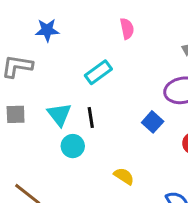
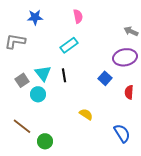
pink semicircle: (127, 29) -> (78, 16), moved
gray square: (16, 114) -> (22, 80), moved, turned -32
cyan circle: (73, 146) -> (38, 94), moved

